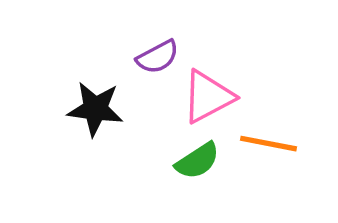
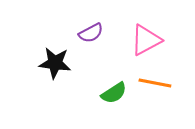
pink triangle: (208, 97) -> (146, 40), moved

